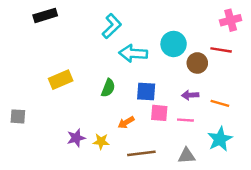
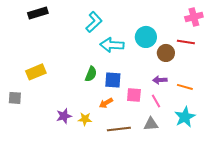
yellow rectangle: (61, 80) -> (36, 72), moved
blue square: (146, 92) -> (113, 80), moved
pink line: (185, 120) -> (156, 101), turned 56
gray triangle: (187, 156) -> (151, 124), moved

